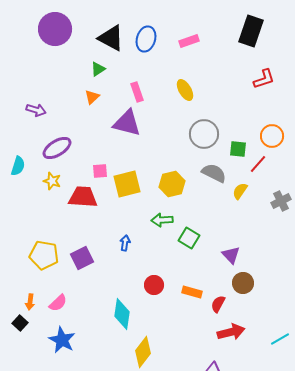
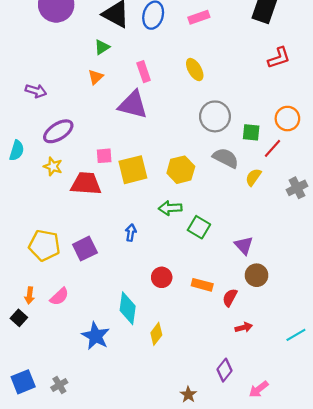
red arrow: (231, 332) -> (244, 327), size x0.6
blue star: (62, 340) -> (96, 336), moved
yellow diamond: (143, 352) -> (156, 334), moved, size x0.7

